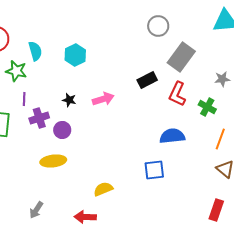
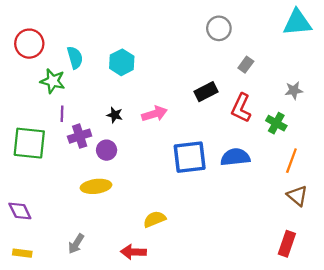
gray rectangle: (181, 57) -> (246, 65), size x0.5
blue square: (154, 170) -> (190, 157), moved, size x1.4

